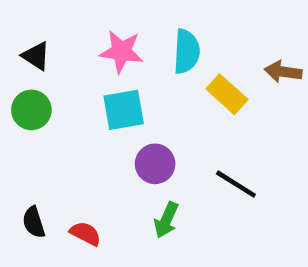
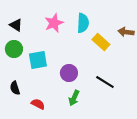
pink star: (121, 51) -> (54, 23), turned -30
cyan square: (124, 110) -> (38, 60), moved
black semicircle: (34, 222) -> (15, 88), moved

